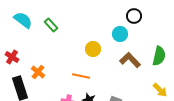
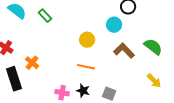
green semicircle: (159, 56) -> (153, 47), turned -66
orange line: (81, 76) -> (86, 67), moved

